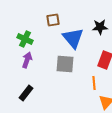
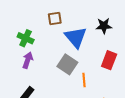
gray square: (65, 64) -> (67, 64), turned 30
orange line: (94, 83) -> (84, 80), moved

